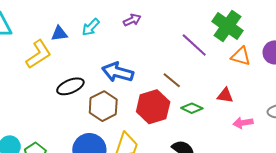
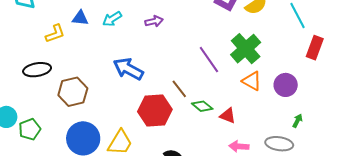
yellow L-shape: (39, 54) -> (55, 34), size x0.7
black ellipse: (70, 86) -> (37, 70), moved
brown hexagon: (103, 106) -> (73, 92), moved
green diamond: (192, 108) -> (202, 106), moved

